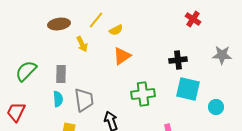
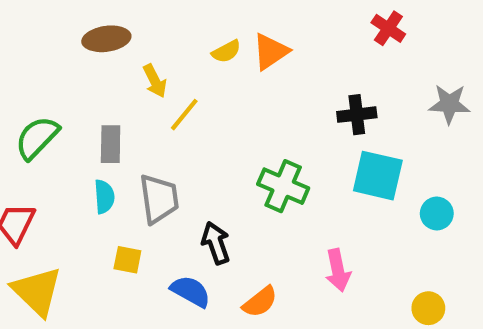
yellow line: (96, 20) -> (184, 115), moved
orange triangle: (122, 56) -> (271, 51), moved
green cross: (143, 94) -> (283, 186), turned 30

